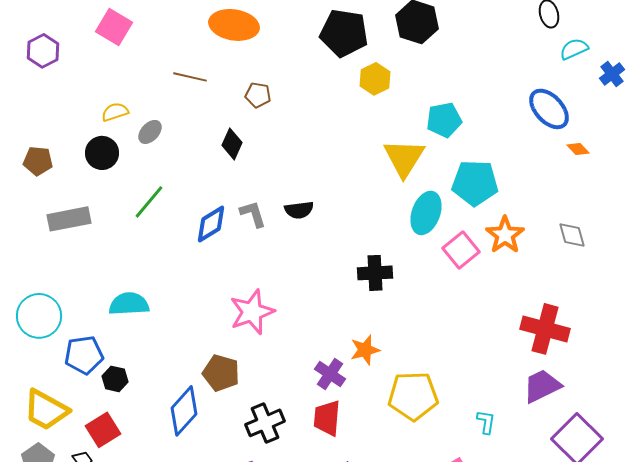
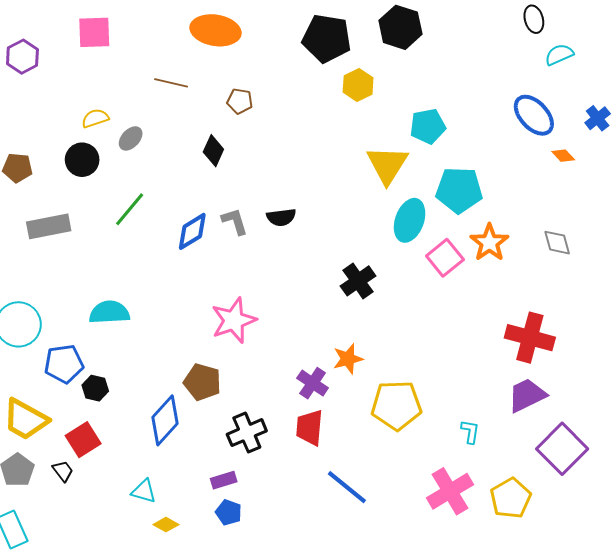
pink square: (114, 27) -> (94, 32), turned -33
blue cross: (612, 74) -> (598, 118), moved
black cross: (375, 273) -> (358, 281), turned -32

